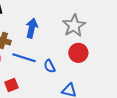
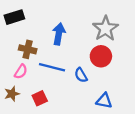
red circle: (78, 53) -> (101, 56), moved

